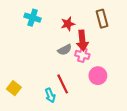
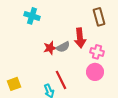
red star: (68, 24) -> (50, 48), moved
pink cross: (82, 55) -> (97, 52), moved
yellow square: (14, 88) -> (14, 84), turned 32

